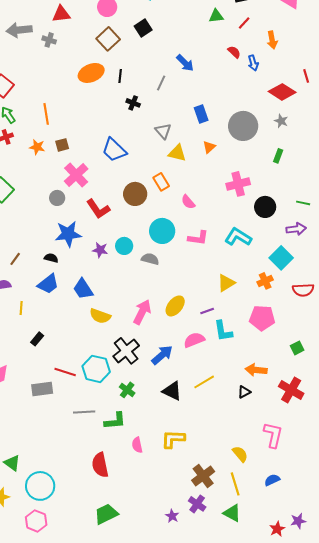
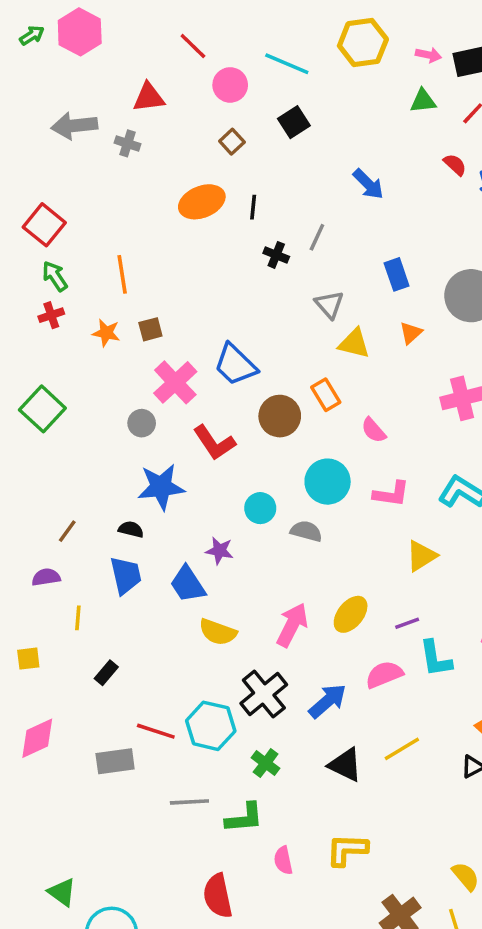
brown square: (108, 39) -> (232, 142), size x0.6
gray line: (161, 83) -> (317, 237), moved
blue trapezoid: (114, 150) -> (235, 365), moved
purple star: (100, 250) -> (220, 551), moved
yellow triangle: (226, 283) -> (421, 556), moved
blue trapezoid: (48, 284) -> (126, 575), turned -65

